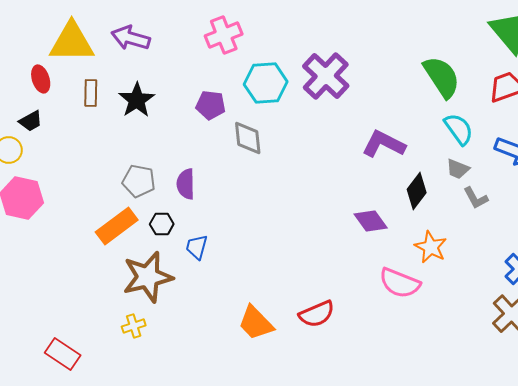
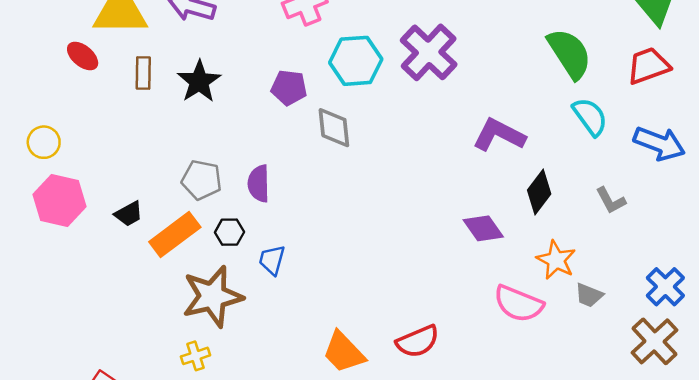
red ellipse: (41, 79) -> (83, 56), turned -32
black trapezoid: (31, 121) -> (129, 214), moved
gray trapezoid: (458, 169) -> (589, 295), moved

